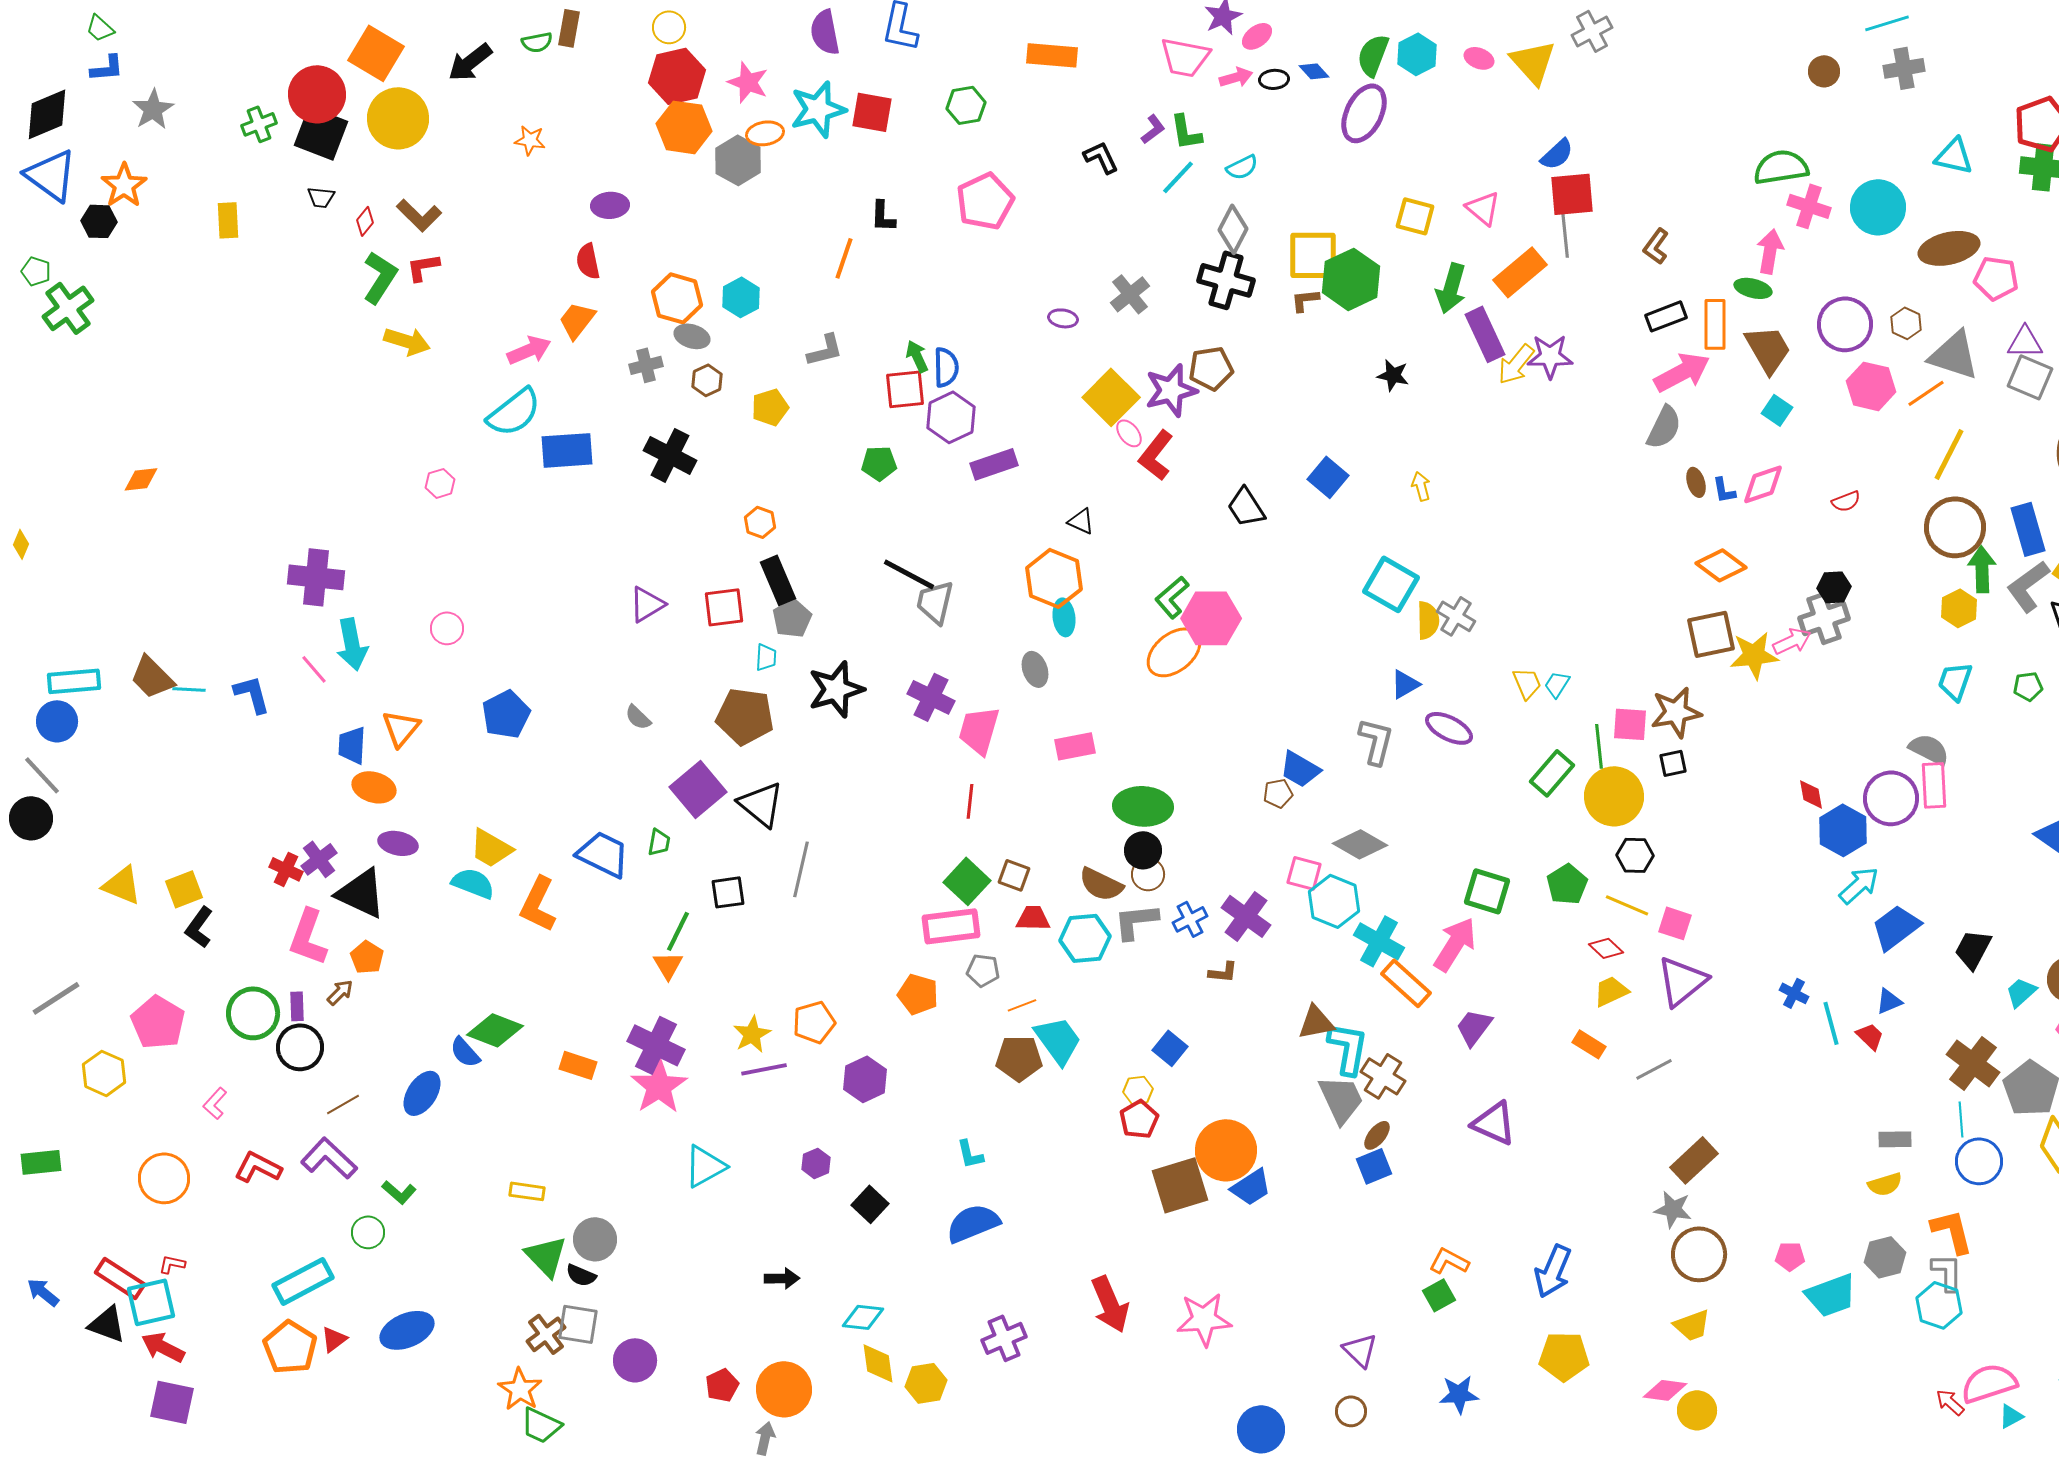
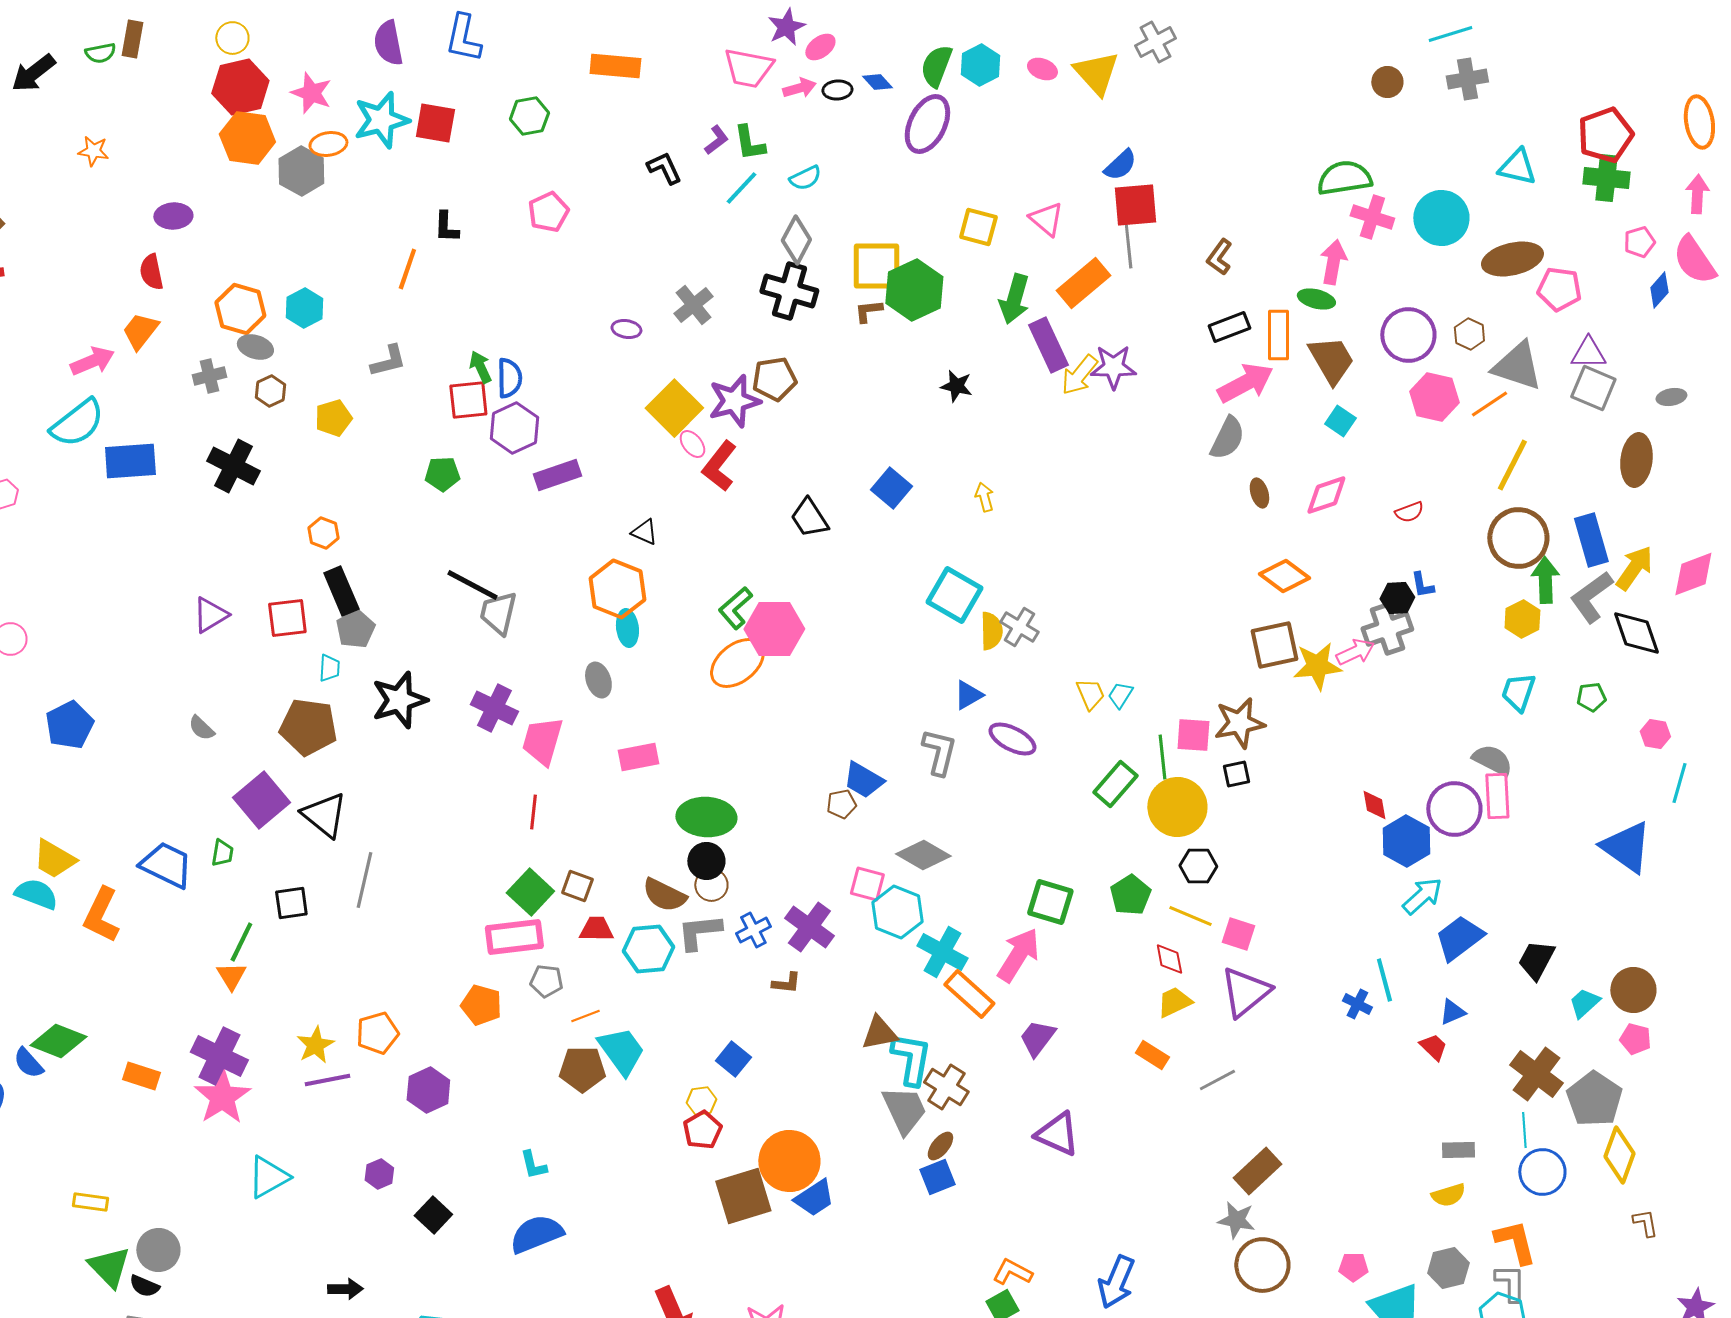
pink pentagon: (985, 201) -> (548, 212), size x0.7
blue L-shape: (1724, 490) -> (1422, 585), moved
red diamond: (1606, 948) -> (1169, 959), turned 36
cyan line: (1831, 1023) -> (1384, 980), moved

